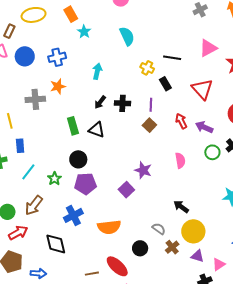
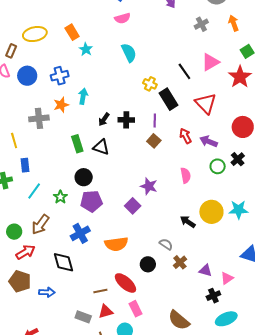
black line: (172, 58) -> (184, 71), moved, turned 48
cyan arrow: (97, 71) -> (83, 96), moved
black rectangle: (165, 84) -> (169, 99), size x1.5
yellow circle: (193, 231) -> (211, 212), moved

